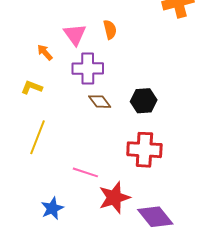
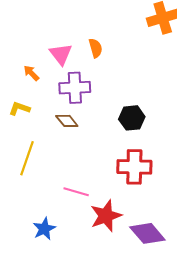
brown diamond: (100, 102) -> (67, 121), moved

